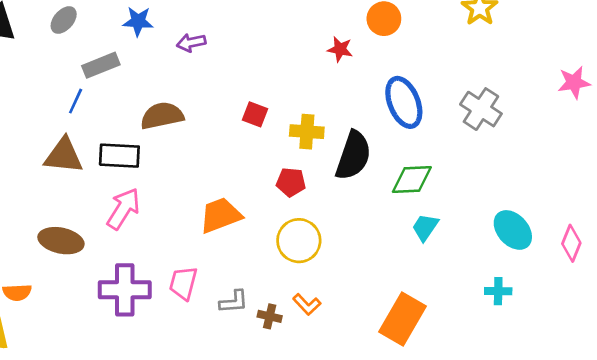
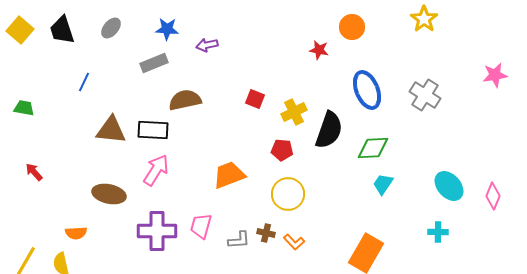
gray rectangle: (101, 65) -> (154, 63), moved
blue line: (76, 101) -> (84, 82), moved
yellow cross: (307, 132) -> (294, 112), turned -30
brown cross: (270, 316) -> (266, 233), moved

